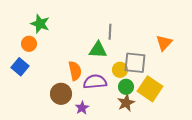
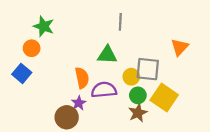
gray line: (110, 32) -> (120, 22), moved
brown circle: (61, 94) -> (67, 117), moved
purple star: (82, 108) -> (79, 103), moved

